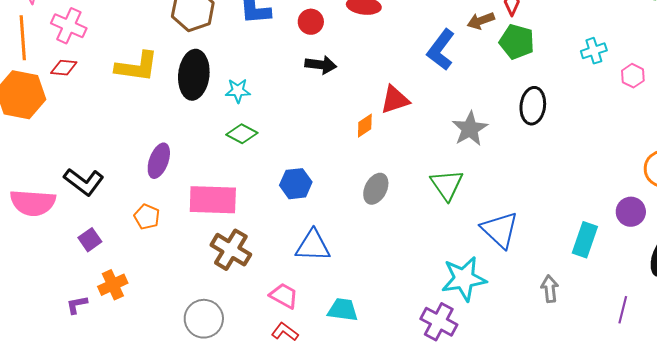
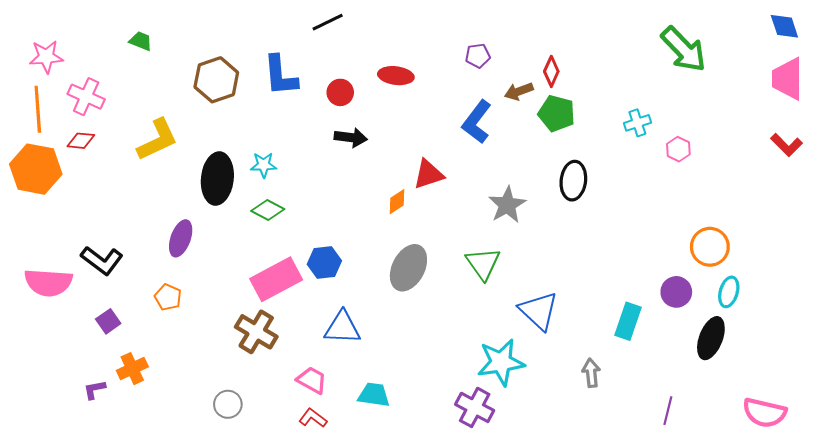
yellow L-shape: (137, 67) -> (158, 140), turned -33
black ellipse: (194, 75) -> (217, 179), moved
gray ellipse: (376, 189) -> (408, 268), size x1.4
pink rectangle: (213, 200) -> (276, 279), moved, turned -30
purple line: (623, 310) -> (668, 411), moved
gray circle: (204, 319) -> (228, 404), size x0.7

